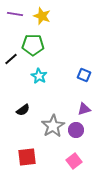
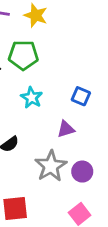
blue square: (84, 75) -> (81, 96), moved
purple triangle: (84, 109) -> (66, 129), moved

